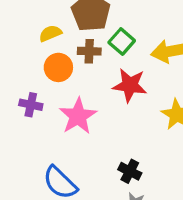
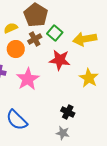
brown cross: (89, 51) -> (35, 39), turned -32
black cross: (130, 171) -> (68, 112), moved

